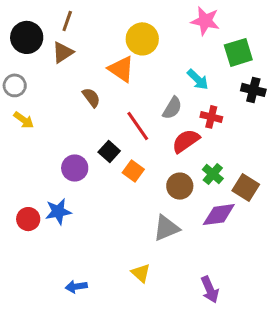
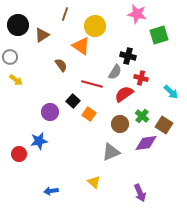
brown line: (67, 21) -> (65, 14), moved
cyan arrow: (198, 79) -> (171, 92), moved
black cross: (253, 90) -> (128, 56), moved
red line: (138, 126) -> (92, 84), turned -40
red circle: (28, 219) -> (19, 154), moved

